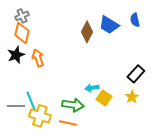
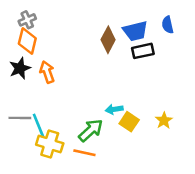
blue trapezoid: (109, 25) -> (135, 31), turned -45
black rectangle: (136, 74) -> (143, 51), moved, turned 36
green arrow: (73, 105) -> (91, 130), turned -50
gray line: (16, 106) -> (20, 118), moved

